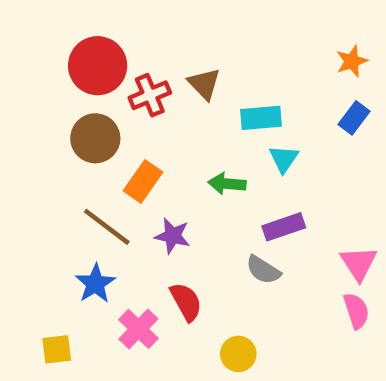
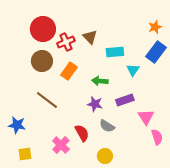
blue rectangle: (354, 118) -> (156, 52), size x1.5
cyan triangle: (284, 159) -> (133, 70), moved
orange rectangle: (143, 181) -> (69, 71), moved
purple star: (172, 236) -> (95, 104), moved
pink triangle: (359, 263) -> (146, 117), moved
gray semicircle: (263, 270) -> (107, 126), moved
blue star: (95, 284) -> (17, 125), moved, turned -30

